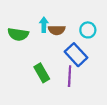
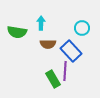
brown semicircle: (57, 30) -> (48, 44), moved
green rectangle: (42, 73) -> (53, 79), moved

